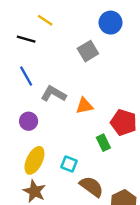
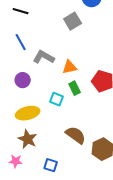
green rectangle: (103, 143) -> (75, 88), moved
yellow ellipse: (34, 160) -> (28, 113), turned 50
cyan square: (69, 164) -> (57, 99), moved

